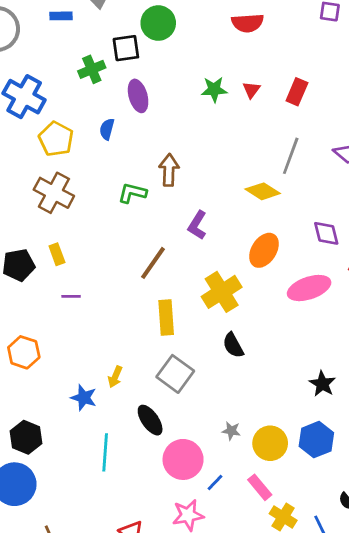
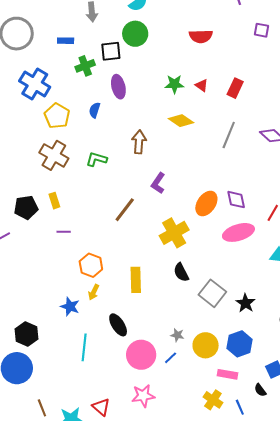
blue rectangle: (61, 16) -> (66, 41), moved
red triangle: (251, 90) -> (202, 85), turned -32
yellow diamond: (263, 191) -> (181, 121), moved
green L-shape: (132, 193) -> (96, 159), moved
purple diamond: (326, 233) -> (236, 200), moved
yellow rectangle: (166, 317) -> (136, 280), moved
orange hexagon: (24, 352) -> (91, 265), moved
gray square: (175, 374) -> (212, 293), moved
blue line: (215, 483) -> (171, 358), moved
pink rectangle: (260, 487) -> (227, 374), moved, turned -42

